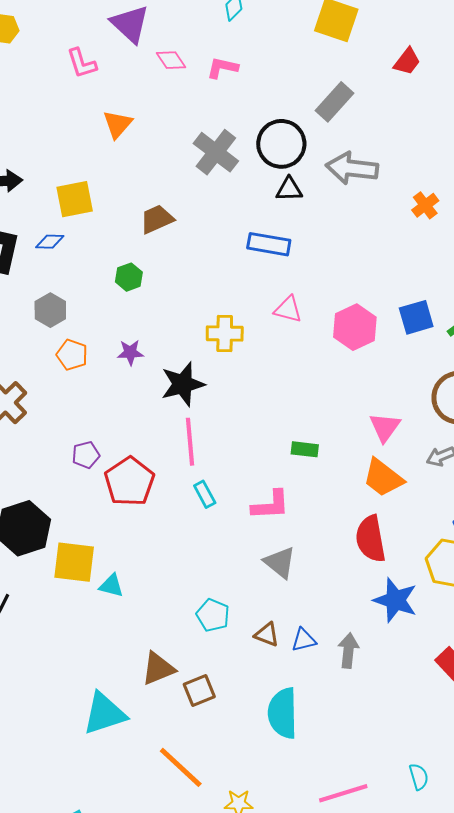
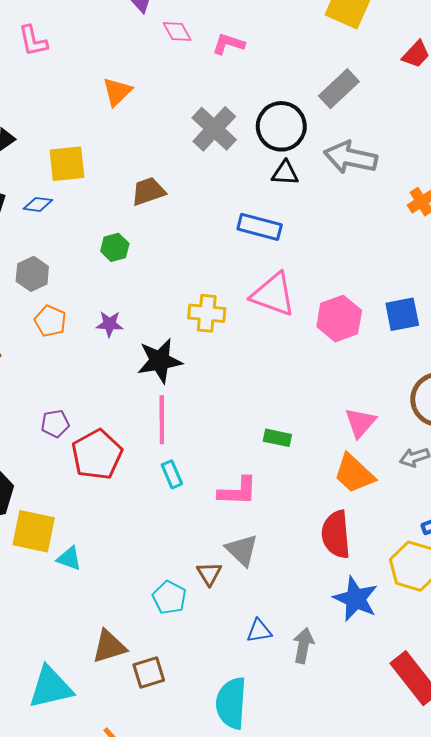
pink L-shape: (82, 63) -> (33, 41), moved
pink triangle: (288, 309) -> (273, 295), size x1.6
brown triangle: (267, 635) -> (209, 574), moved, turned 32

